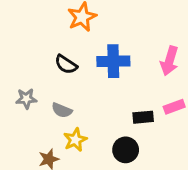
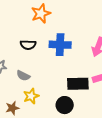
black semicircle: (66, 64) -> (28, 45), turned -35
black rectangle: (143, 117) -> (78, 84), size x1.5

